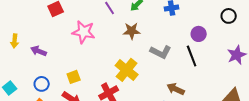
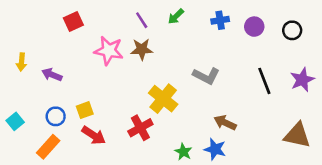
brown star: (132, 31) -> (142, 49), moved
purple circle: (199, 34) -> (254, 27), moved
black line: (192, 56) -> (264, 81), moved
yellow square: (74, 77) -> (85, 110), moved

